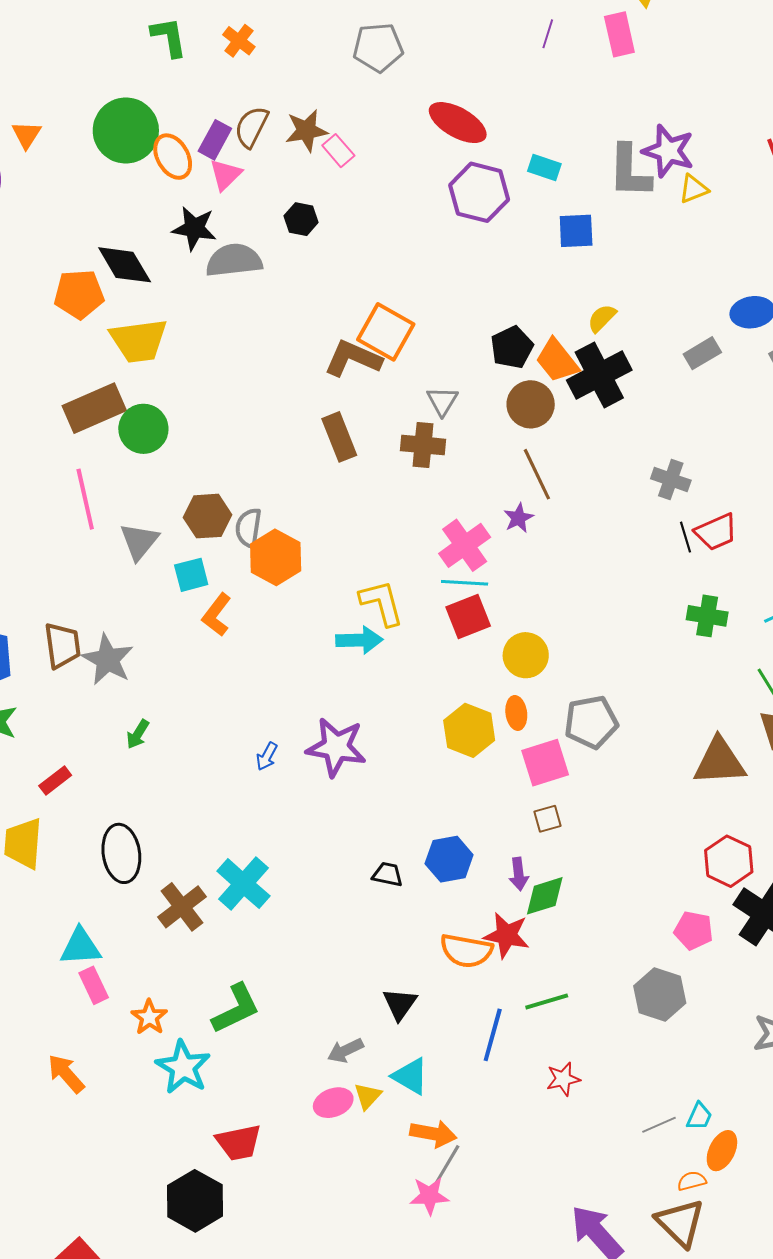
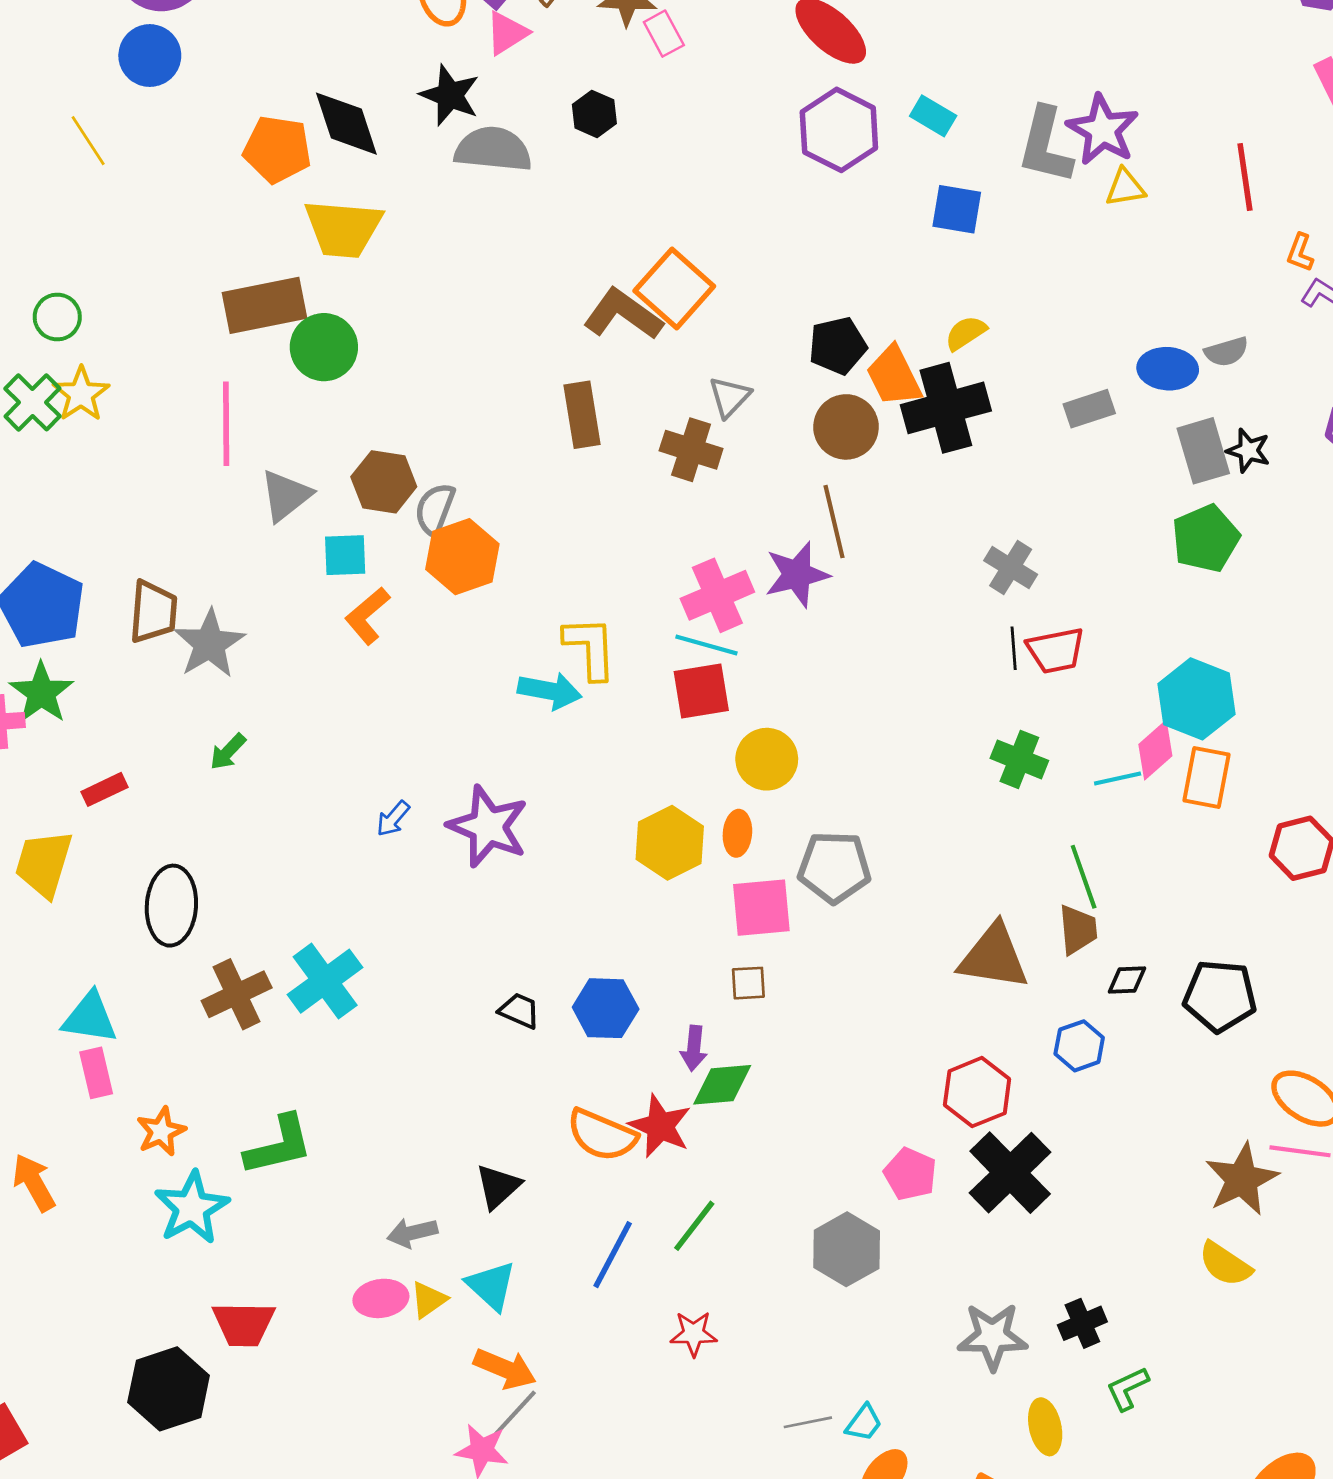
purple star: (519, 518) -> (797, 575), size x1.6
green line: (547, 1001) -> (694, 1226), turned -48

